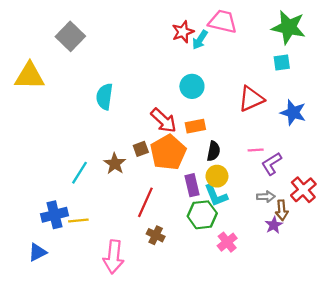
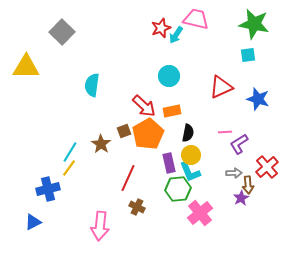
yellow line: (78, 220) -> (69, 168), moved, turned -48
pink cross: (227, 242) -> (200, 213), size x1.4

